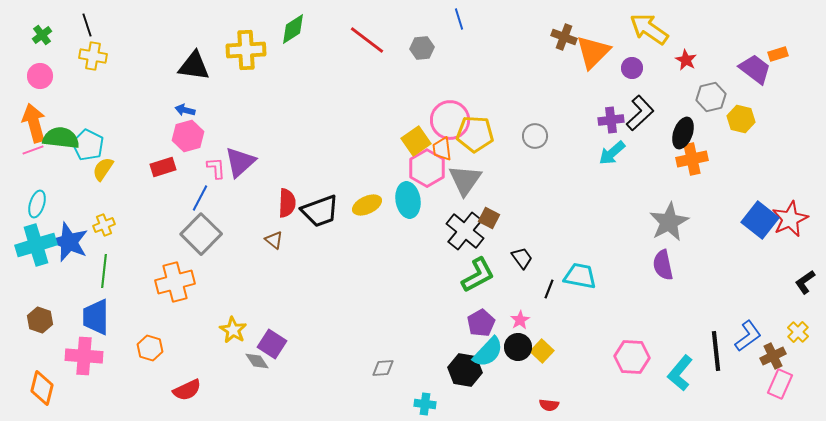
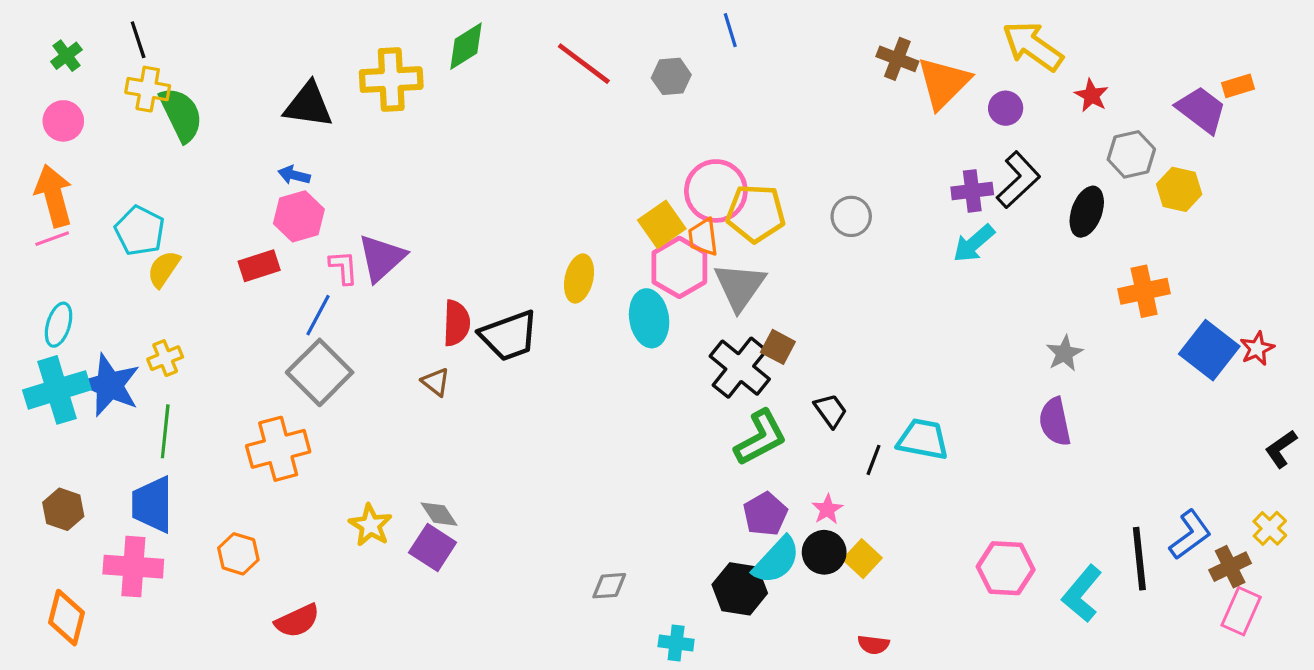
green semicircle: (61, 138) -> (181, 115), moved, turned 57
orange cross: (692, 159) -> (1144, 291), moved
yellow ellipse: (367, 205) -> (579, 278), moved, turned -52
red star: (790, 219) -> (1257, 349), size x0.6
gray star: (669, 222) -> (1064, 353), size x0.6
gray diamond: (257, 361) -> (439, 514), moved

